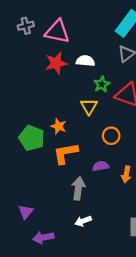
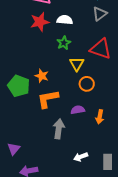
green star: (102, 84) -> (64, 43), moved
yellow triangle: (89, 106) -> (77, 64), moved
white arrow: (83, 221) -> (81, 157), moved

